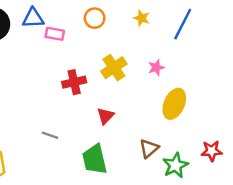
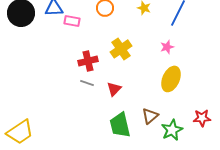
pink star: (156, 68) -> (167, 47), moved
gray line: (50, 135) -> (87, 83), moved
green trapezoid: (95, 159) -> (120, 125), moved

